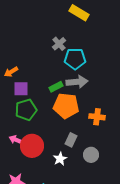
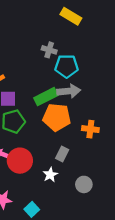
gray cross: (59, 44) -> (49, 50), turned -32
green rectangle: (56, 87) -> (46, 97), size x1.5
gray circle: (91, 155) -> (84, 184), moved

